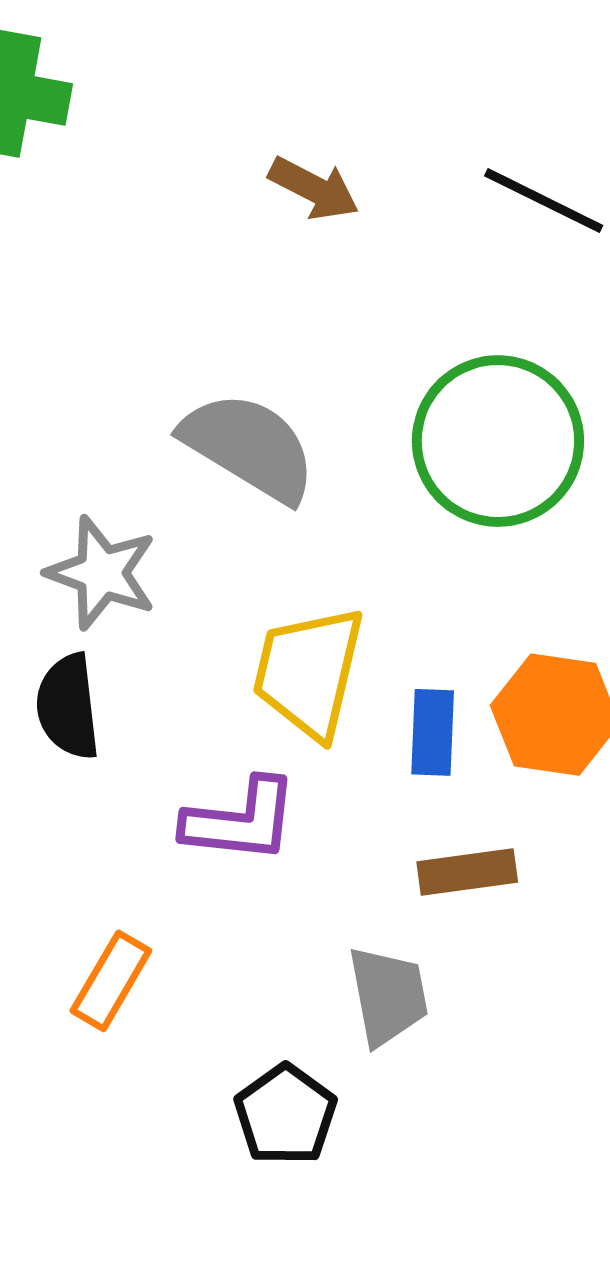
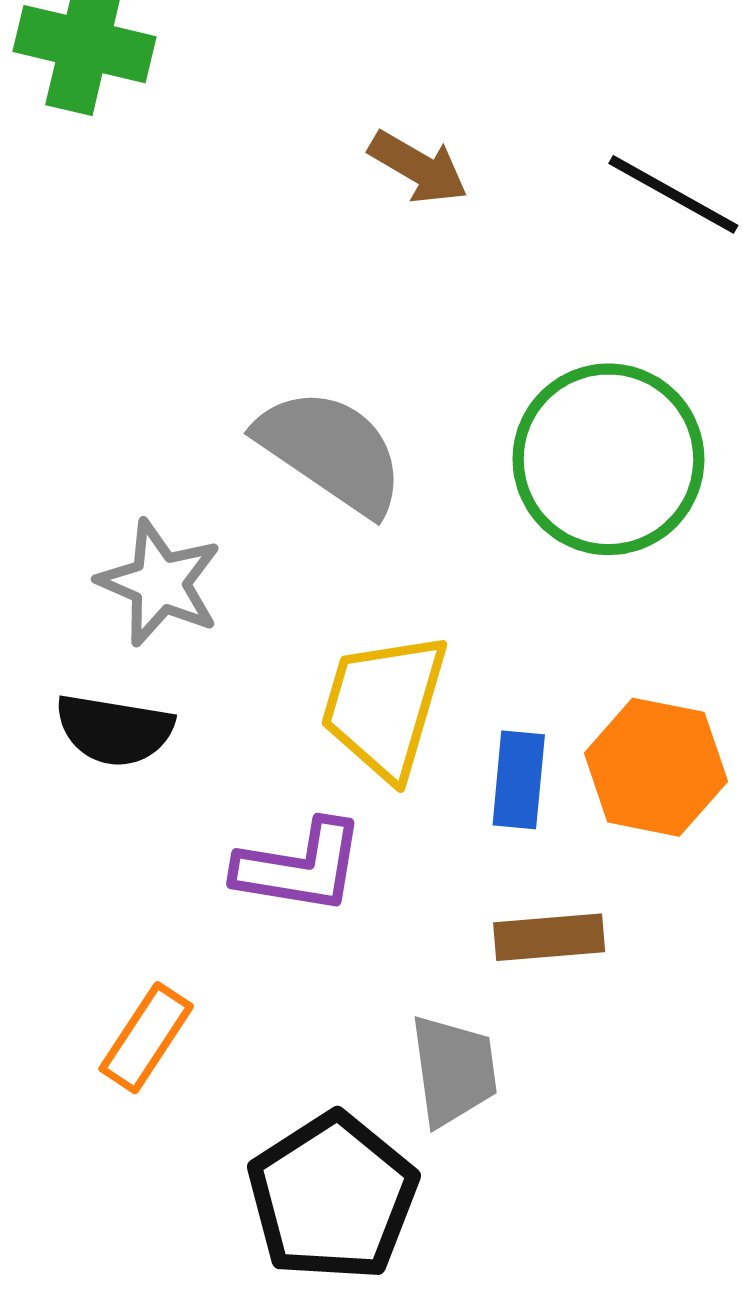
black semicircle: (68, 707) -> (114, 730), turned -77
black pentagon: (285, 1115) -> (333, 1197), size x1.5

